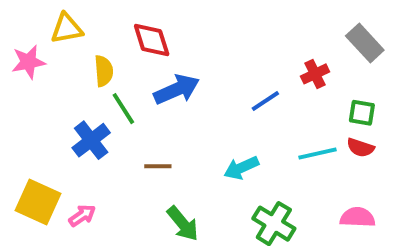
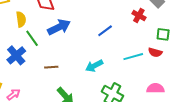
red cross: (315, 74) -> (139, 16), moved, turned -32
green square: (362, 113) -> (163, 34), moved

